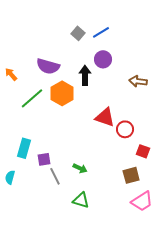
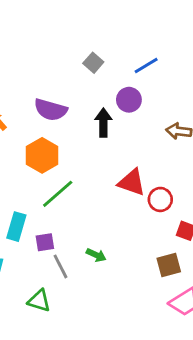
blue line: (101, 32) -> (146, 66), moved
orange hexagon: (62, 93) -> (42, 155), moved
green line: (32, 98) -> (58, 194), moved
green triangle: (81, 200) -> (39, 301), moved

